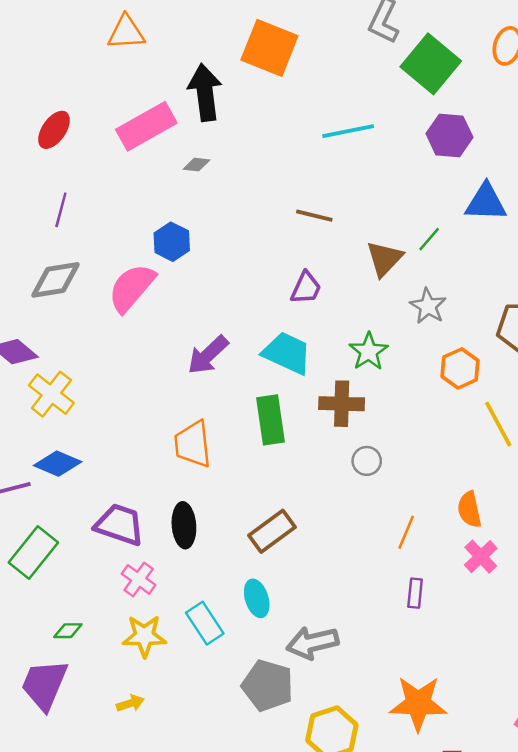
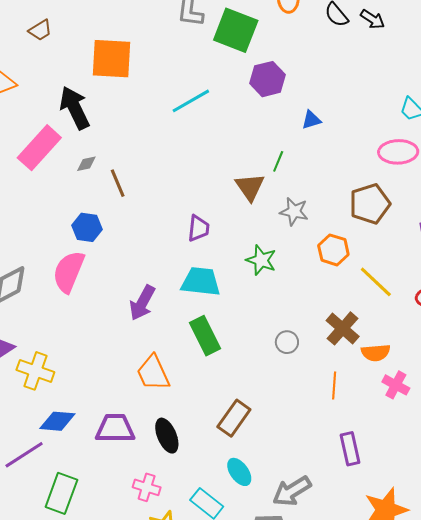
blue triangle: (486, 202) -> (311, 120), size x0.6
brown line: (314, 216) -> (118, 183), moved, turned 72
brown cross: (342, 404) -> (343, 328), moved, turned -32
orange semicircle: (469, 509) -> (376, 353), turned -64
purple trapezoid: (120, 525) -> (115, 428), moved
purple rectangle: (415, 593) -> (350, 449), moved, size x1.4

